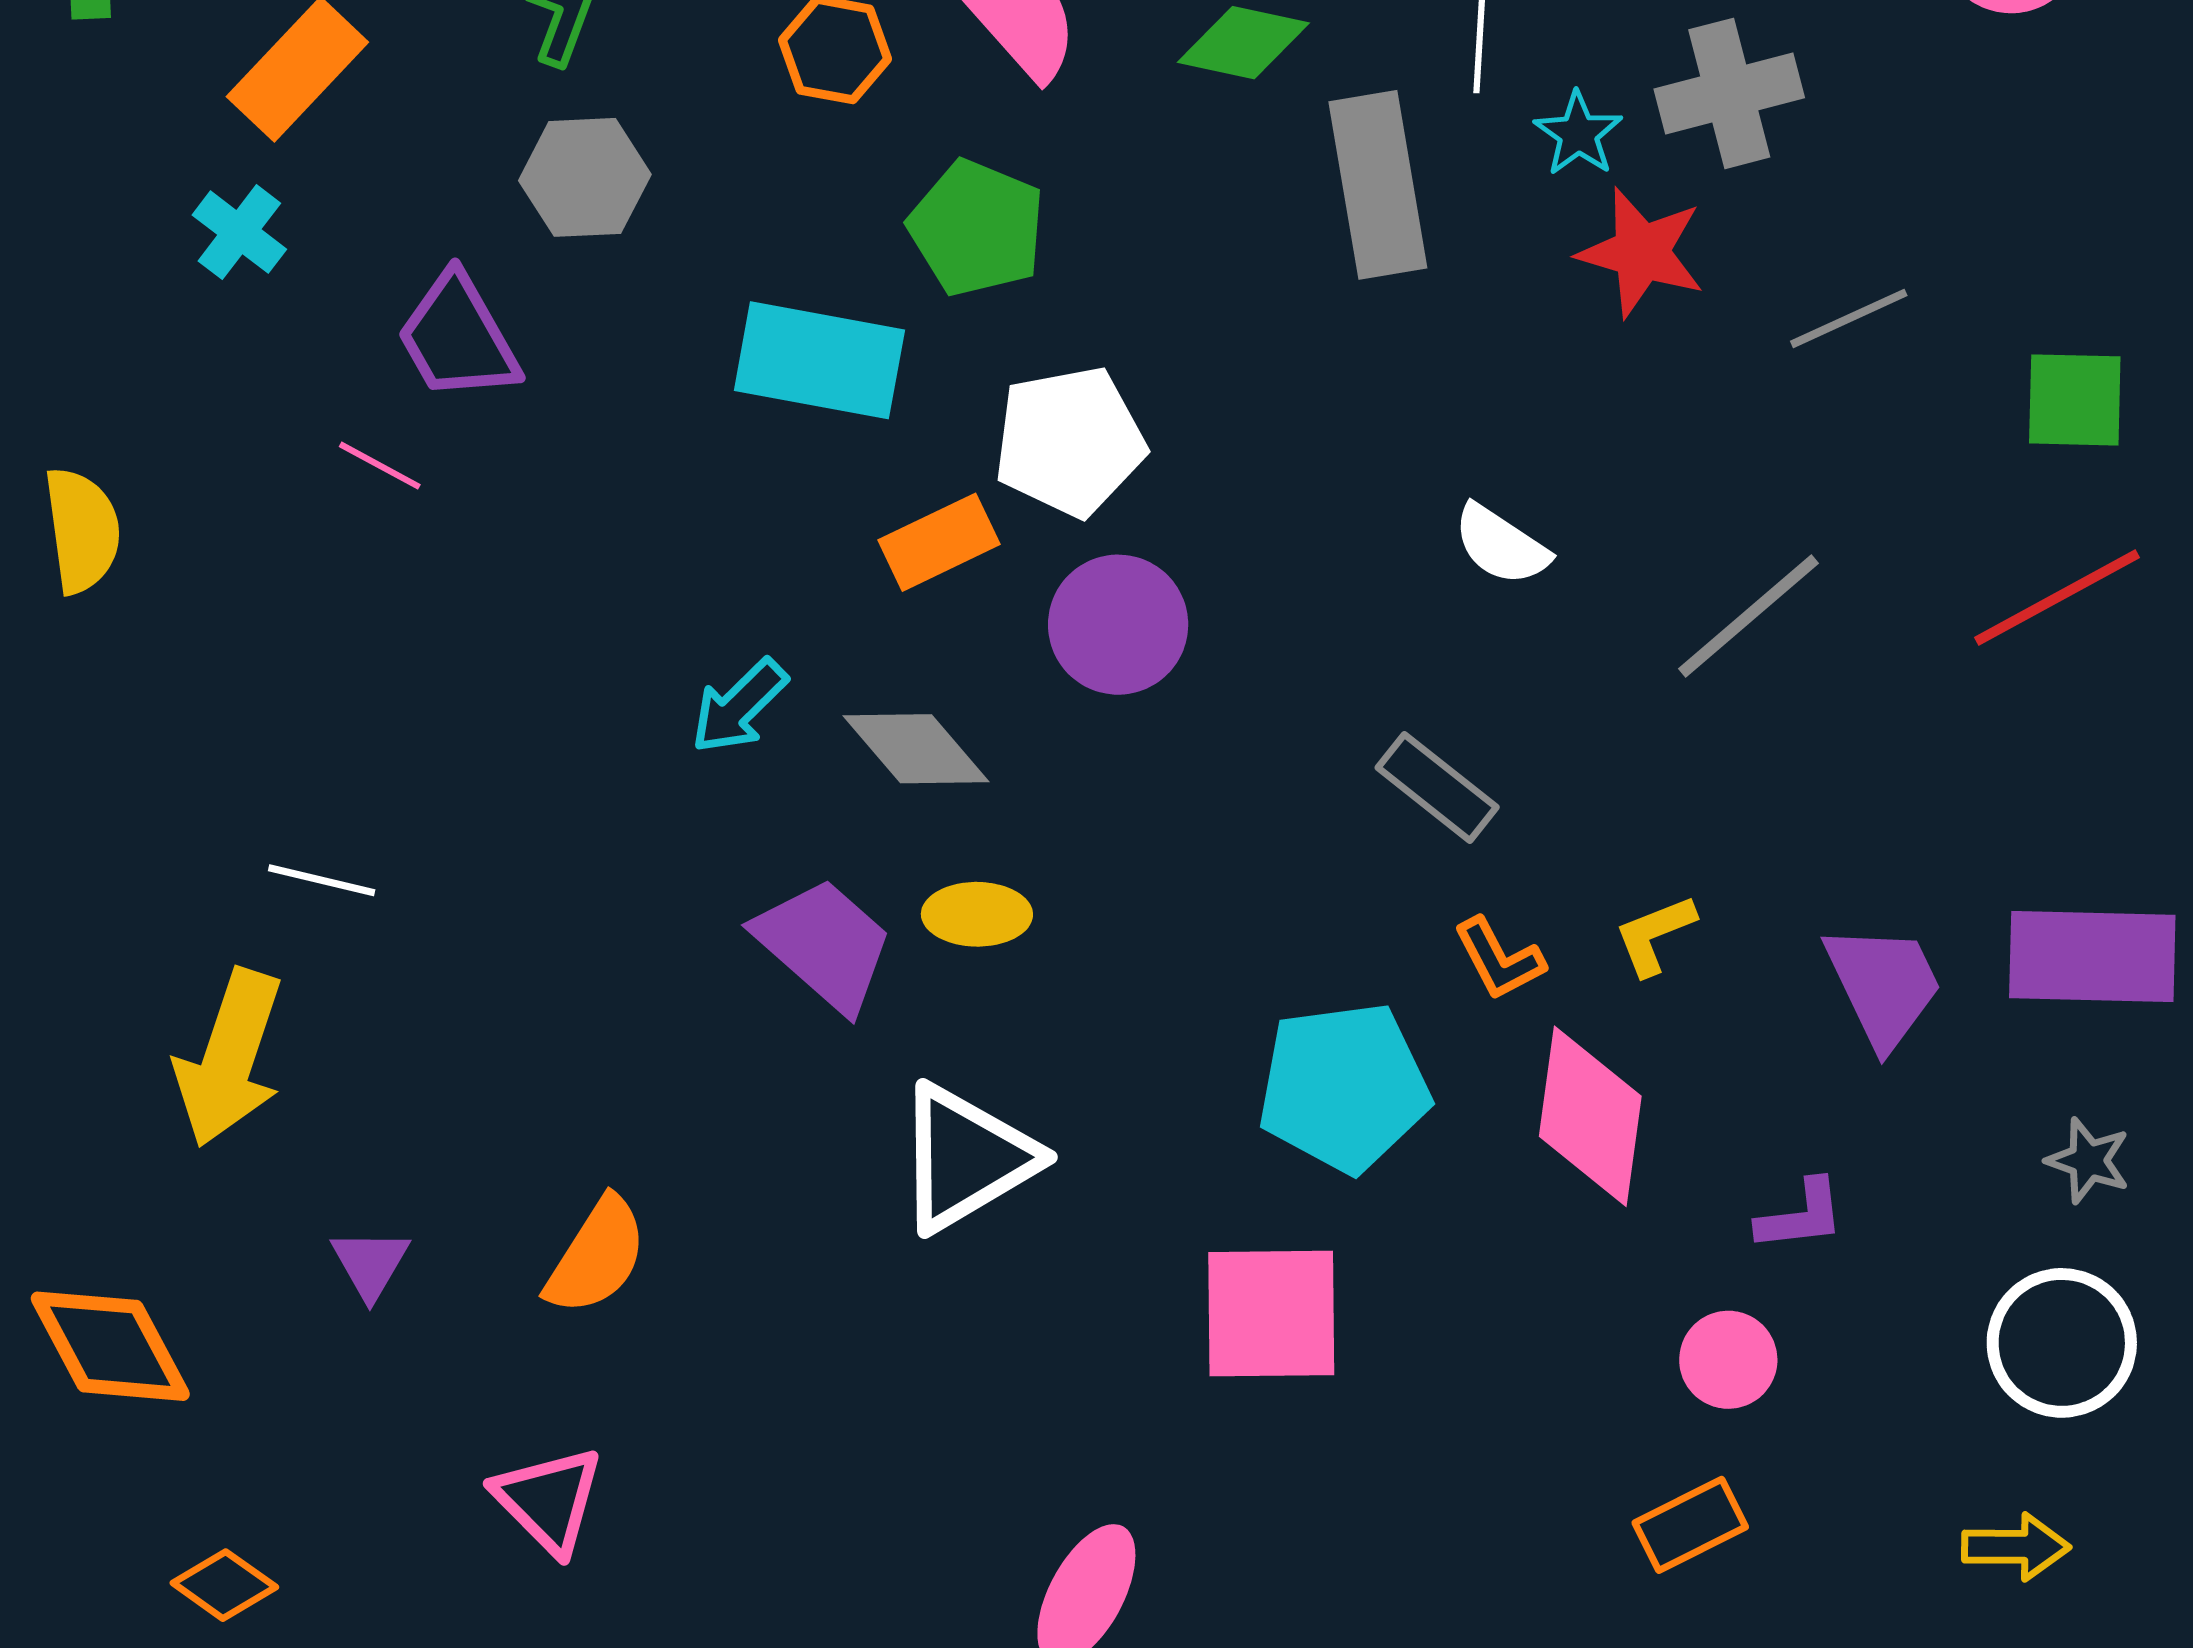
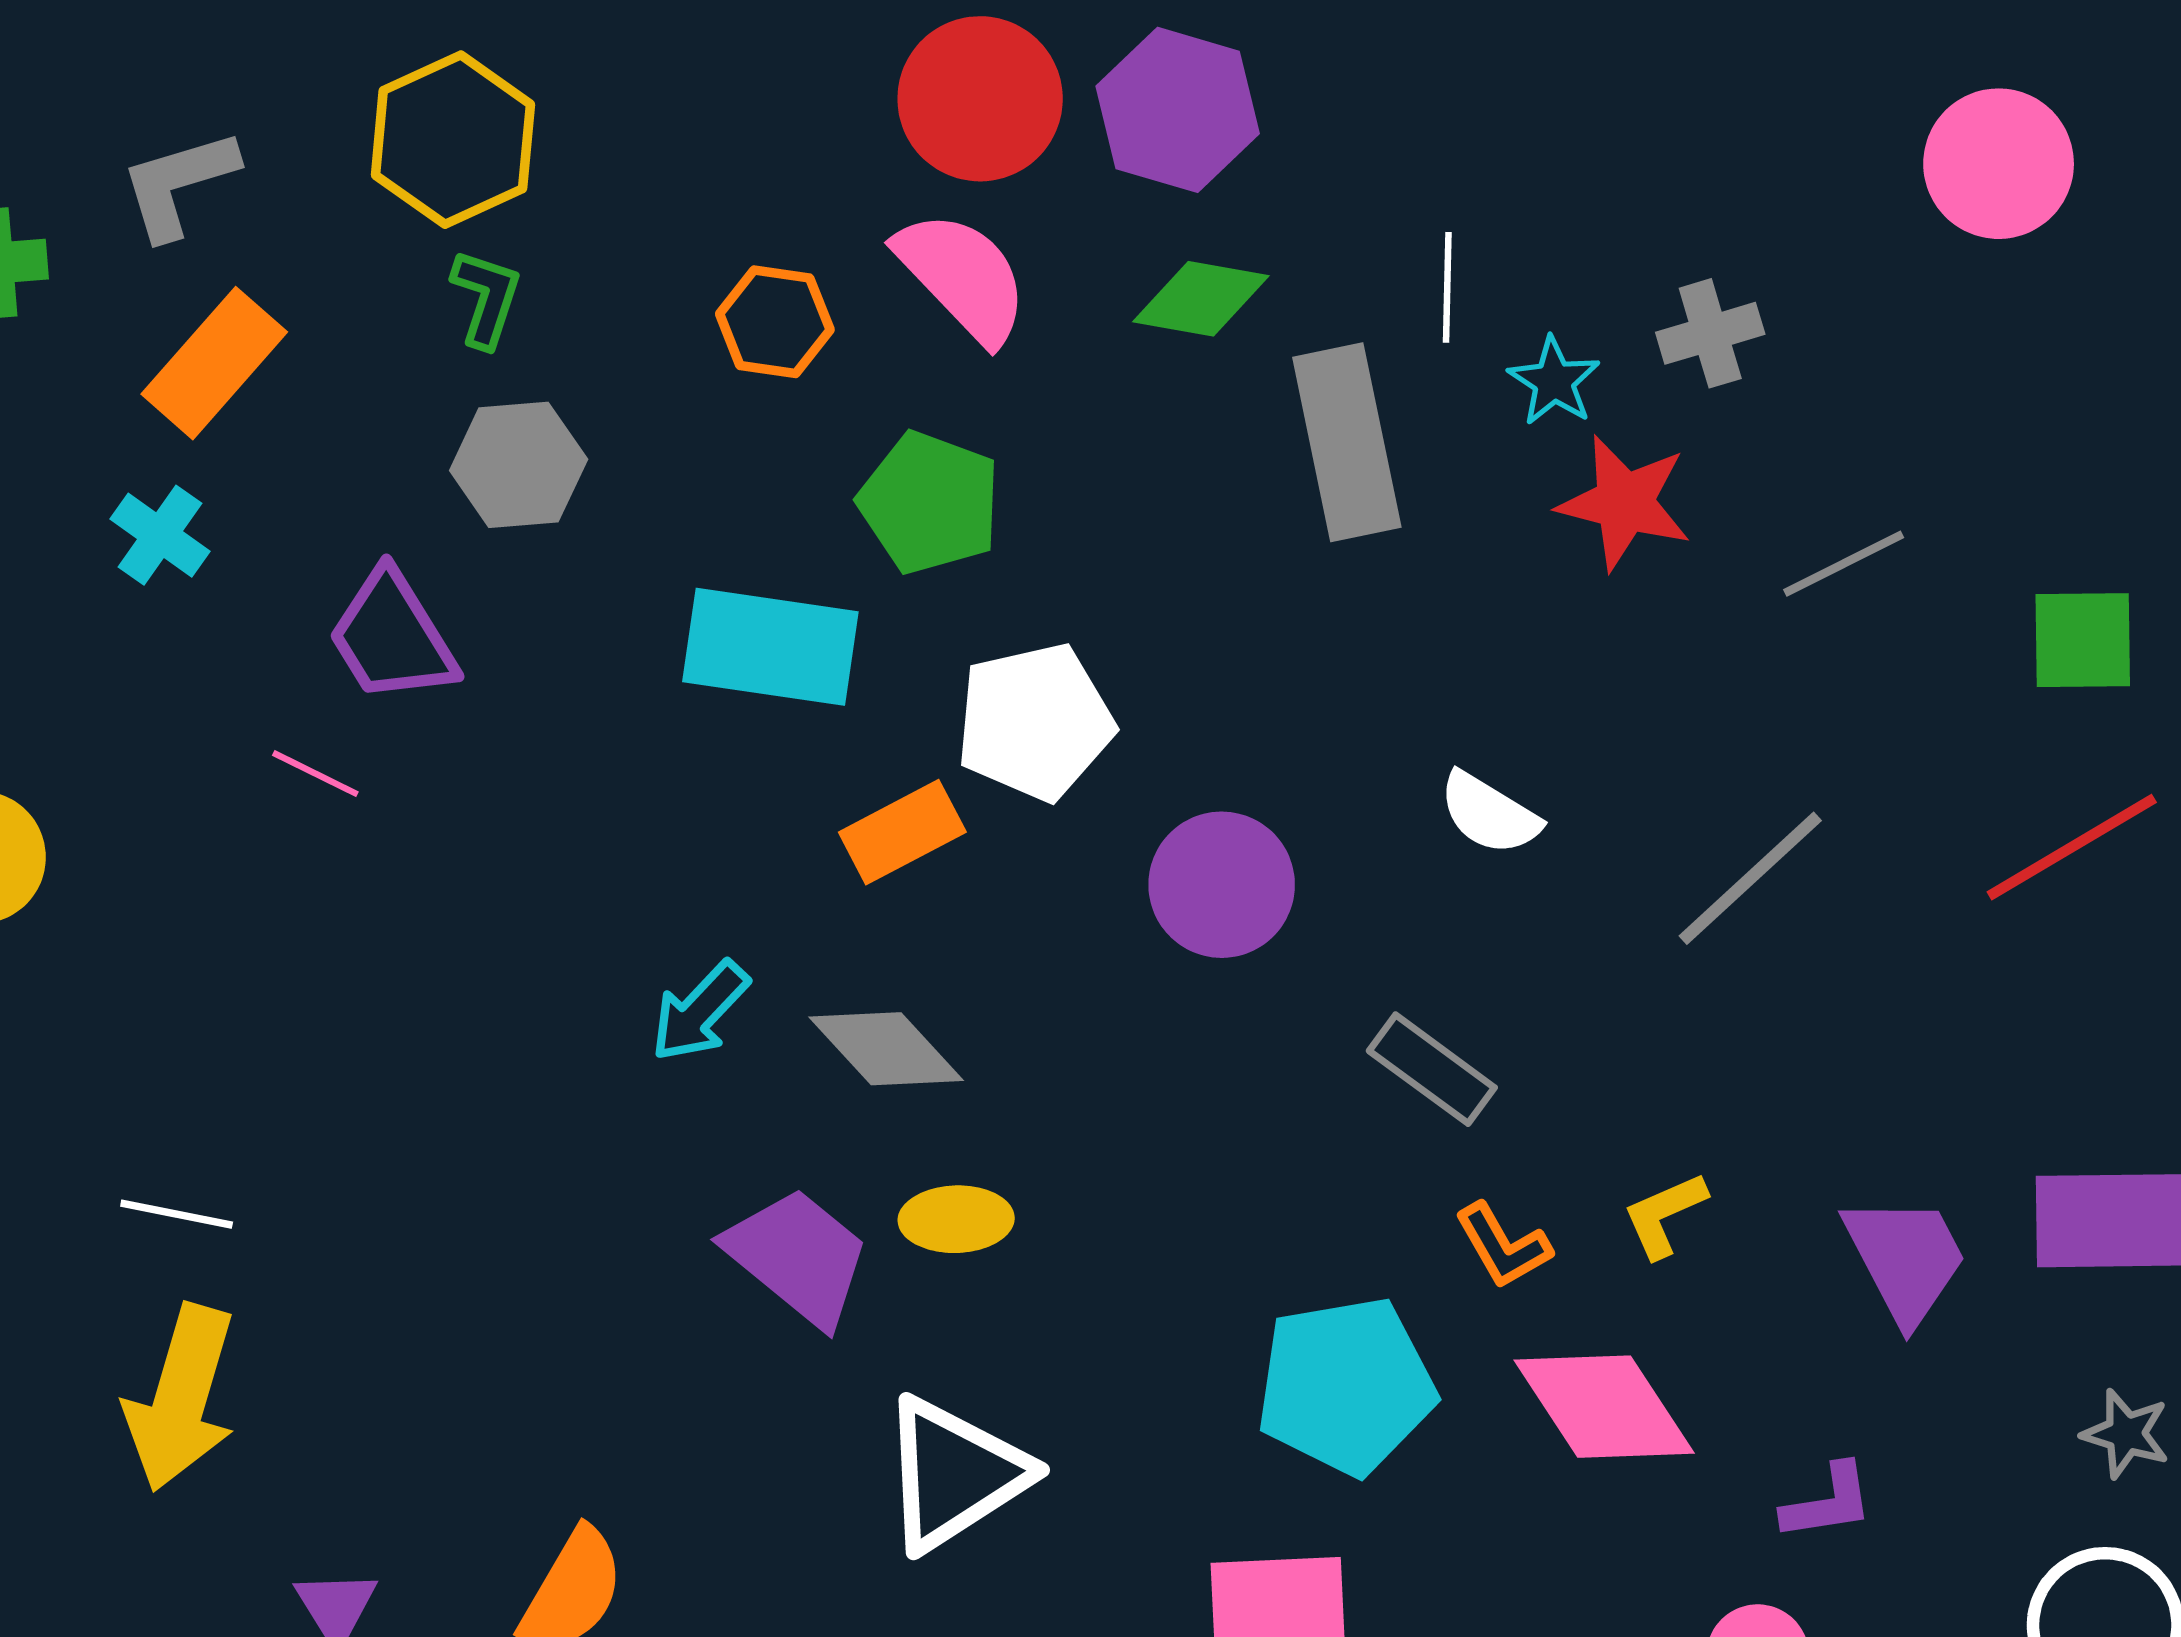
gray cross: (1729, 93) -> (1710, 333), size x0.7
purple circle: (1118, 625) -> (1222, 885), moved
white line: (322, 880) -> (177, 1214), moved
pink diamond: (1590, 1116) -> (1604, 1407), turned -39

